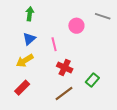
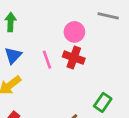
red cross: (65, 67) -> (74, 58), moved

